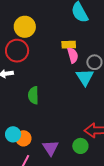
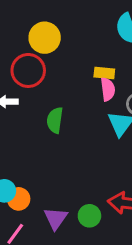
green semicircle: (33, 95) -> (55, 120), moved
green circle: (80, 146) -> (89, 216), moved

